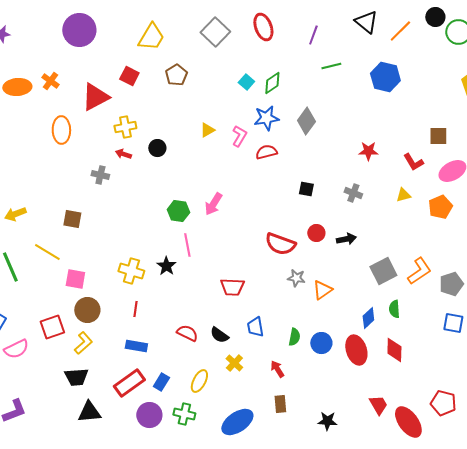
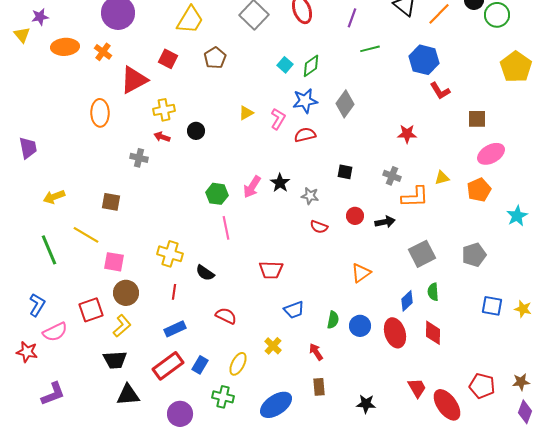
orange cross: (50, 81) -> (103, 52), moved
orange ellipse: (17, 87) -> (65, 47), moved
red L-shape: (413, 162) -> (440, 91), moved
red semicircle: (280, 244) -> (319, 227), size x0.6
black star: (166, 266) -> (280, 183), moved
orange L-shape: (419, 271) -> (415, 197), moved, turned 32
gray star: (296, 278) -> (310, 196), moved
gray pentagon: (451, 284) -> (474, 255), moved
blue trapezoid: (255, 327) -> (294, 310), turned -100
black semicircle: (219, 335) -> (205, 273), moved
blue rectangle: (136, 346) -> (175, 329), turned -35
purple circle: (149, 415) -> (180, 414), moved

